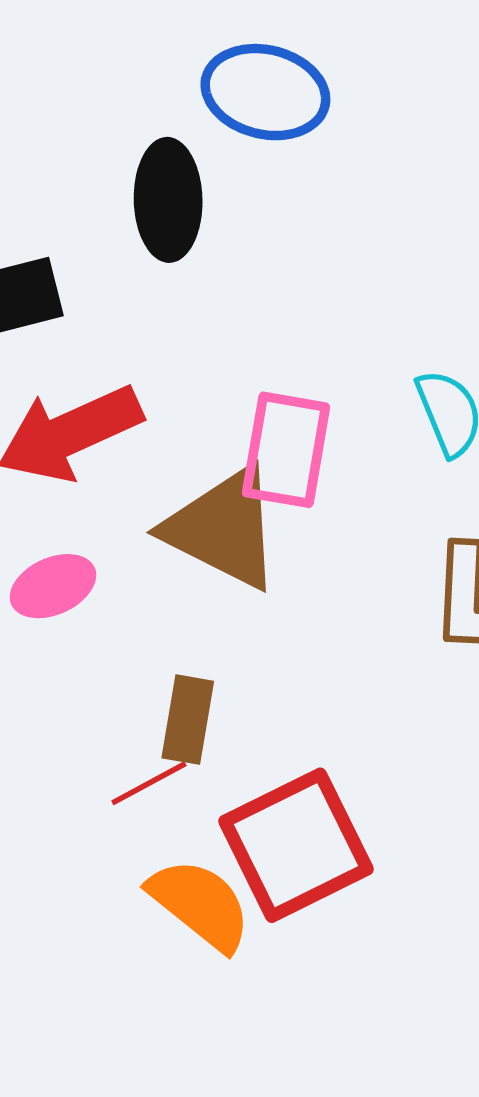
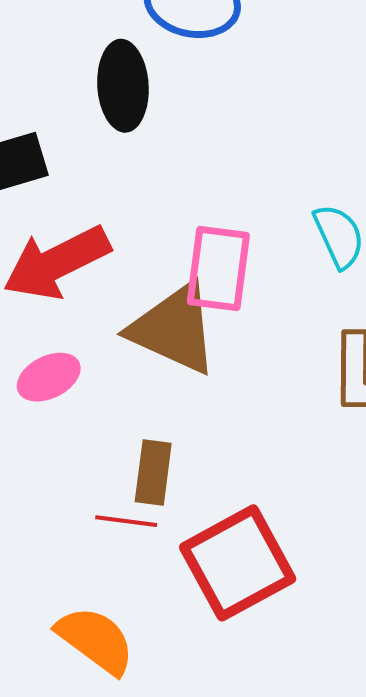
red line: (149, 783) -> (126, 521), turned 38
orange semicircle: (200, 904) -> (96, 640), moved

